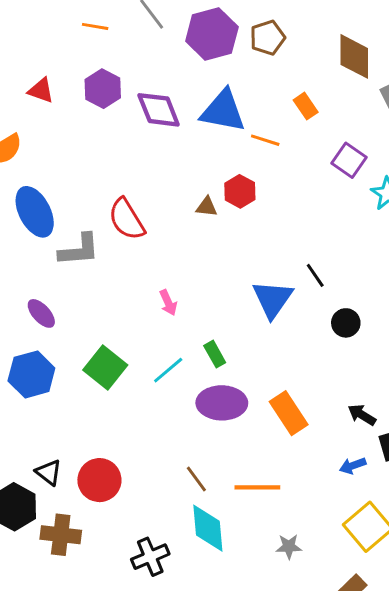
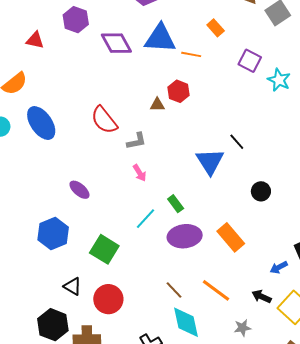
purple hexagon: (103, 89) -> (76, 20), moved
gray L-shape: (79, 250) -> (137, 141), moved, size x0.7
purple ellipse: (41, 313) -> (79, 190), moved
black circle: (346, 323) -> (261, 191), moved
green square: (105, 367) -> (104, 249), moved
black arrow: (362, 415) -> (262, 297), moved
black triangle: (49, 472) -> (73, 286), moved
orange line: (257, 487) -> (216, 290), turned 44

